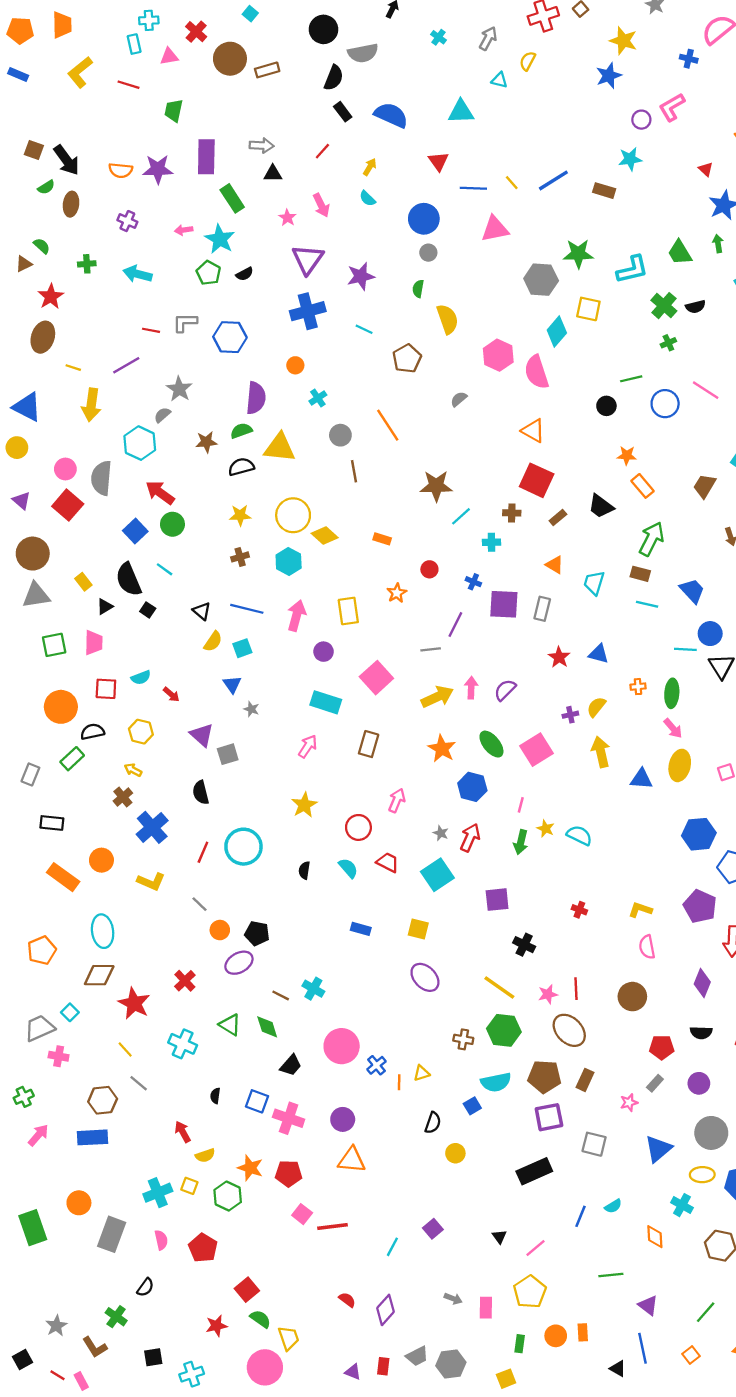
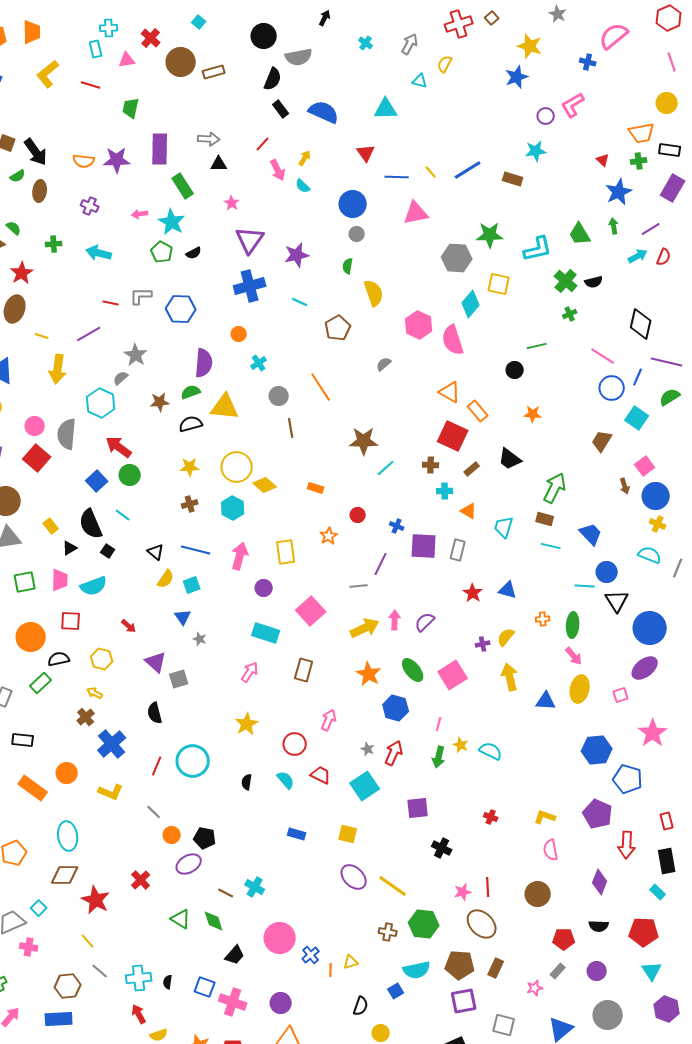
pink arrow: (321, 205) -> (278, 170), moved
blue circle: (665, 404) -> (612, 388), moved
orange rectangle: (643, 486) -> (478, 411), moved
cyan cross: (491, 542) -> (445, 491), moved
cyan semicircle: (141, 678) -> (94, 586), moved, size x1.5
yellow line: (499, 988) -> (393, 886), moved
cyan cross: (183, 1044) -> (139, 978), moved, turned -30

